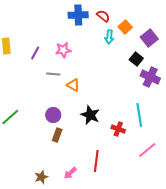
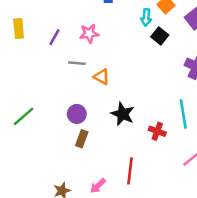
black square: (136, 59) -> (160, 36), moved

